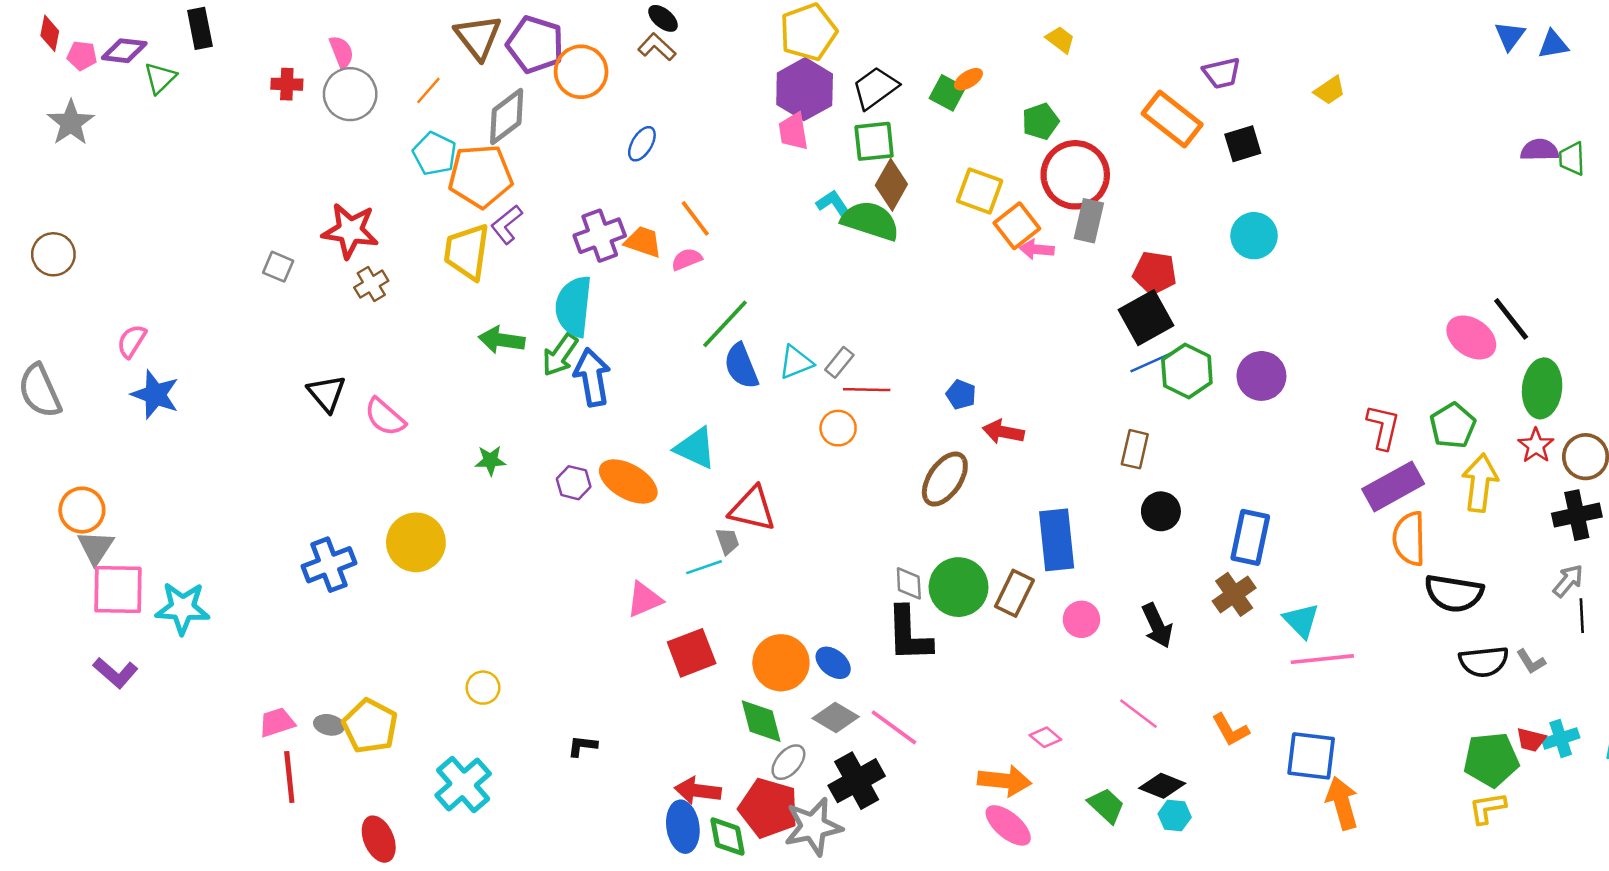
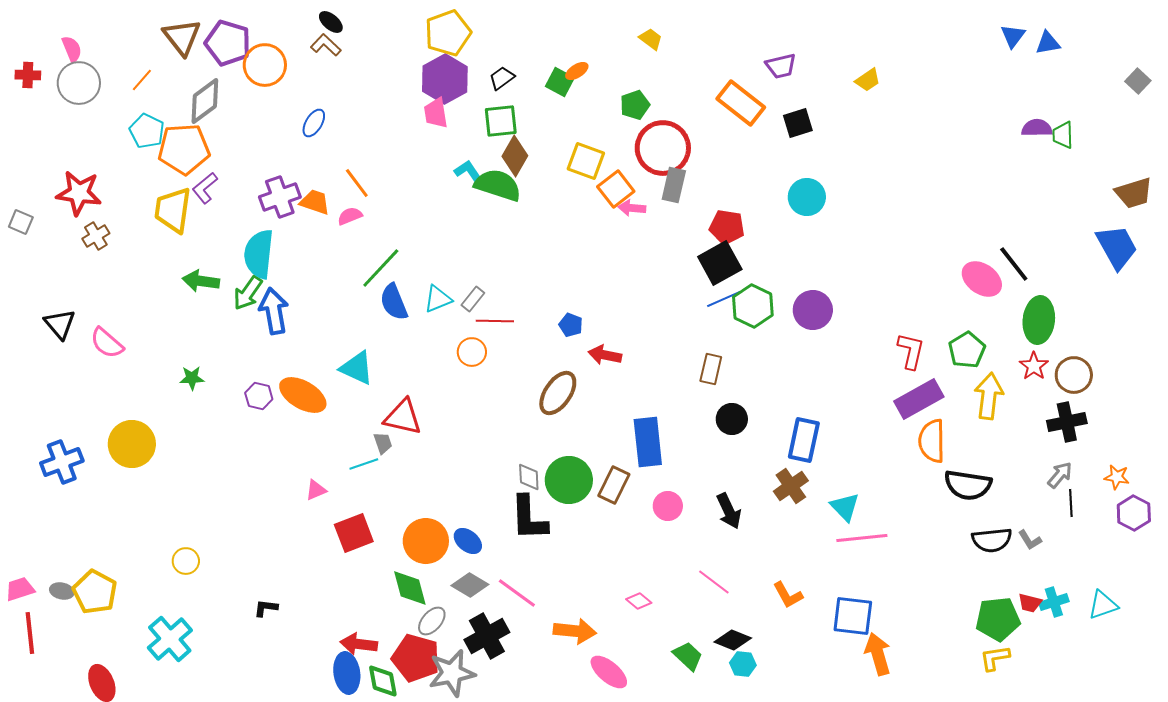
black trapezoid: (875, 88) -> (502, 78), size x0.7
pink triangle: (644, 599) -> (316, 490), size x0.7
orange arrow: (1004, 781) -> (575, 631), moved

